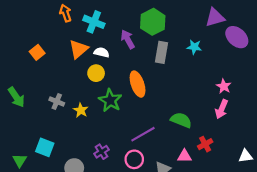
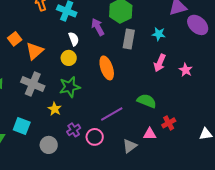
orange triangle: (79, 49) -> (35, 51), moved
white semicircle: (101, 52) -> (74, 39), turned 56
green star: (110, 100) -> (70, 87), moved, turned 30
gray cross: (57, 101) -> (33, 84), size x1.6
pink arrow: (222, 109) -> (160, 63), moved
yellow star: (81, 110) -> (55, 109), moved
pink circle: (134, 159) -> (95, 137), moved

